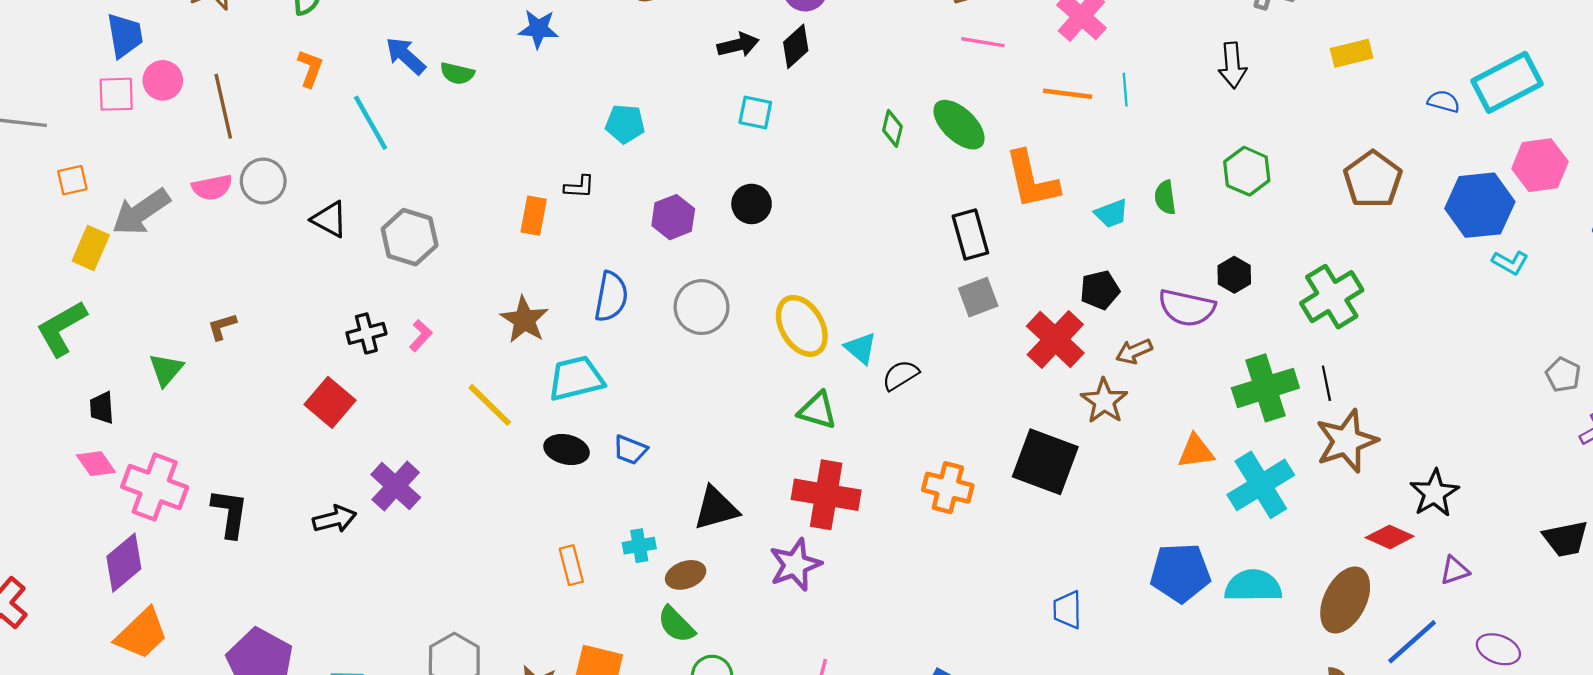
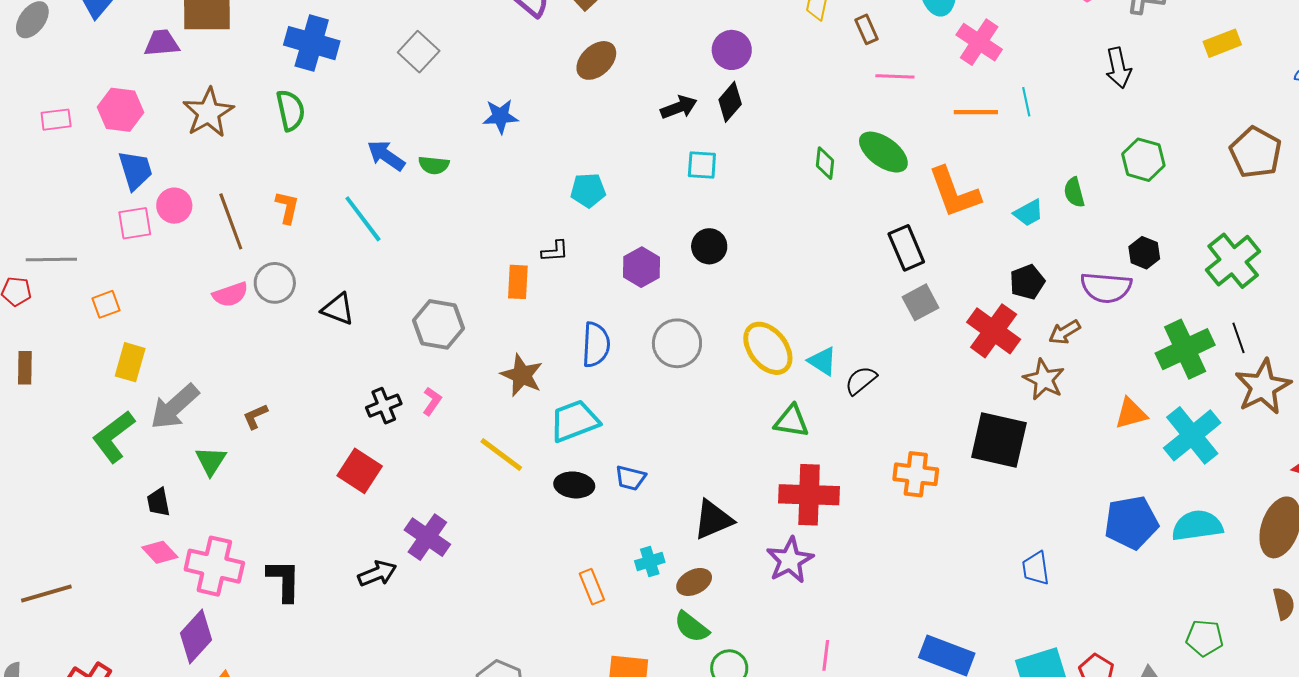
orange L-shape: (310, 68) -> (287, 207), moved
gray arrow: (141, 212) -> (175, 407), moved
gray hexagon: (410, 237) -> (438, 324), moved

